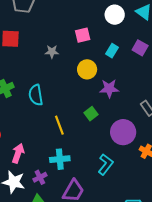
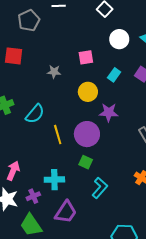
cyan semicircle: (36, 95) -> (35, 114), turned -135
green square: (91, 114) -> (86, 162), moved, turned -32
yellow line: (59, 125) -> (58, 135), moved
purple circle: (123, 132) -> (87, 134), moved

